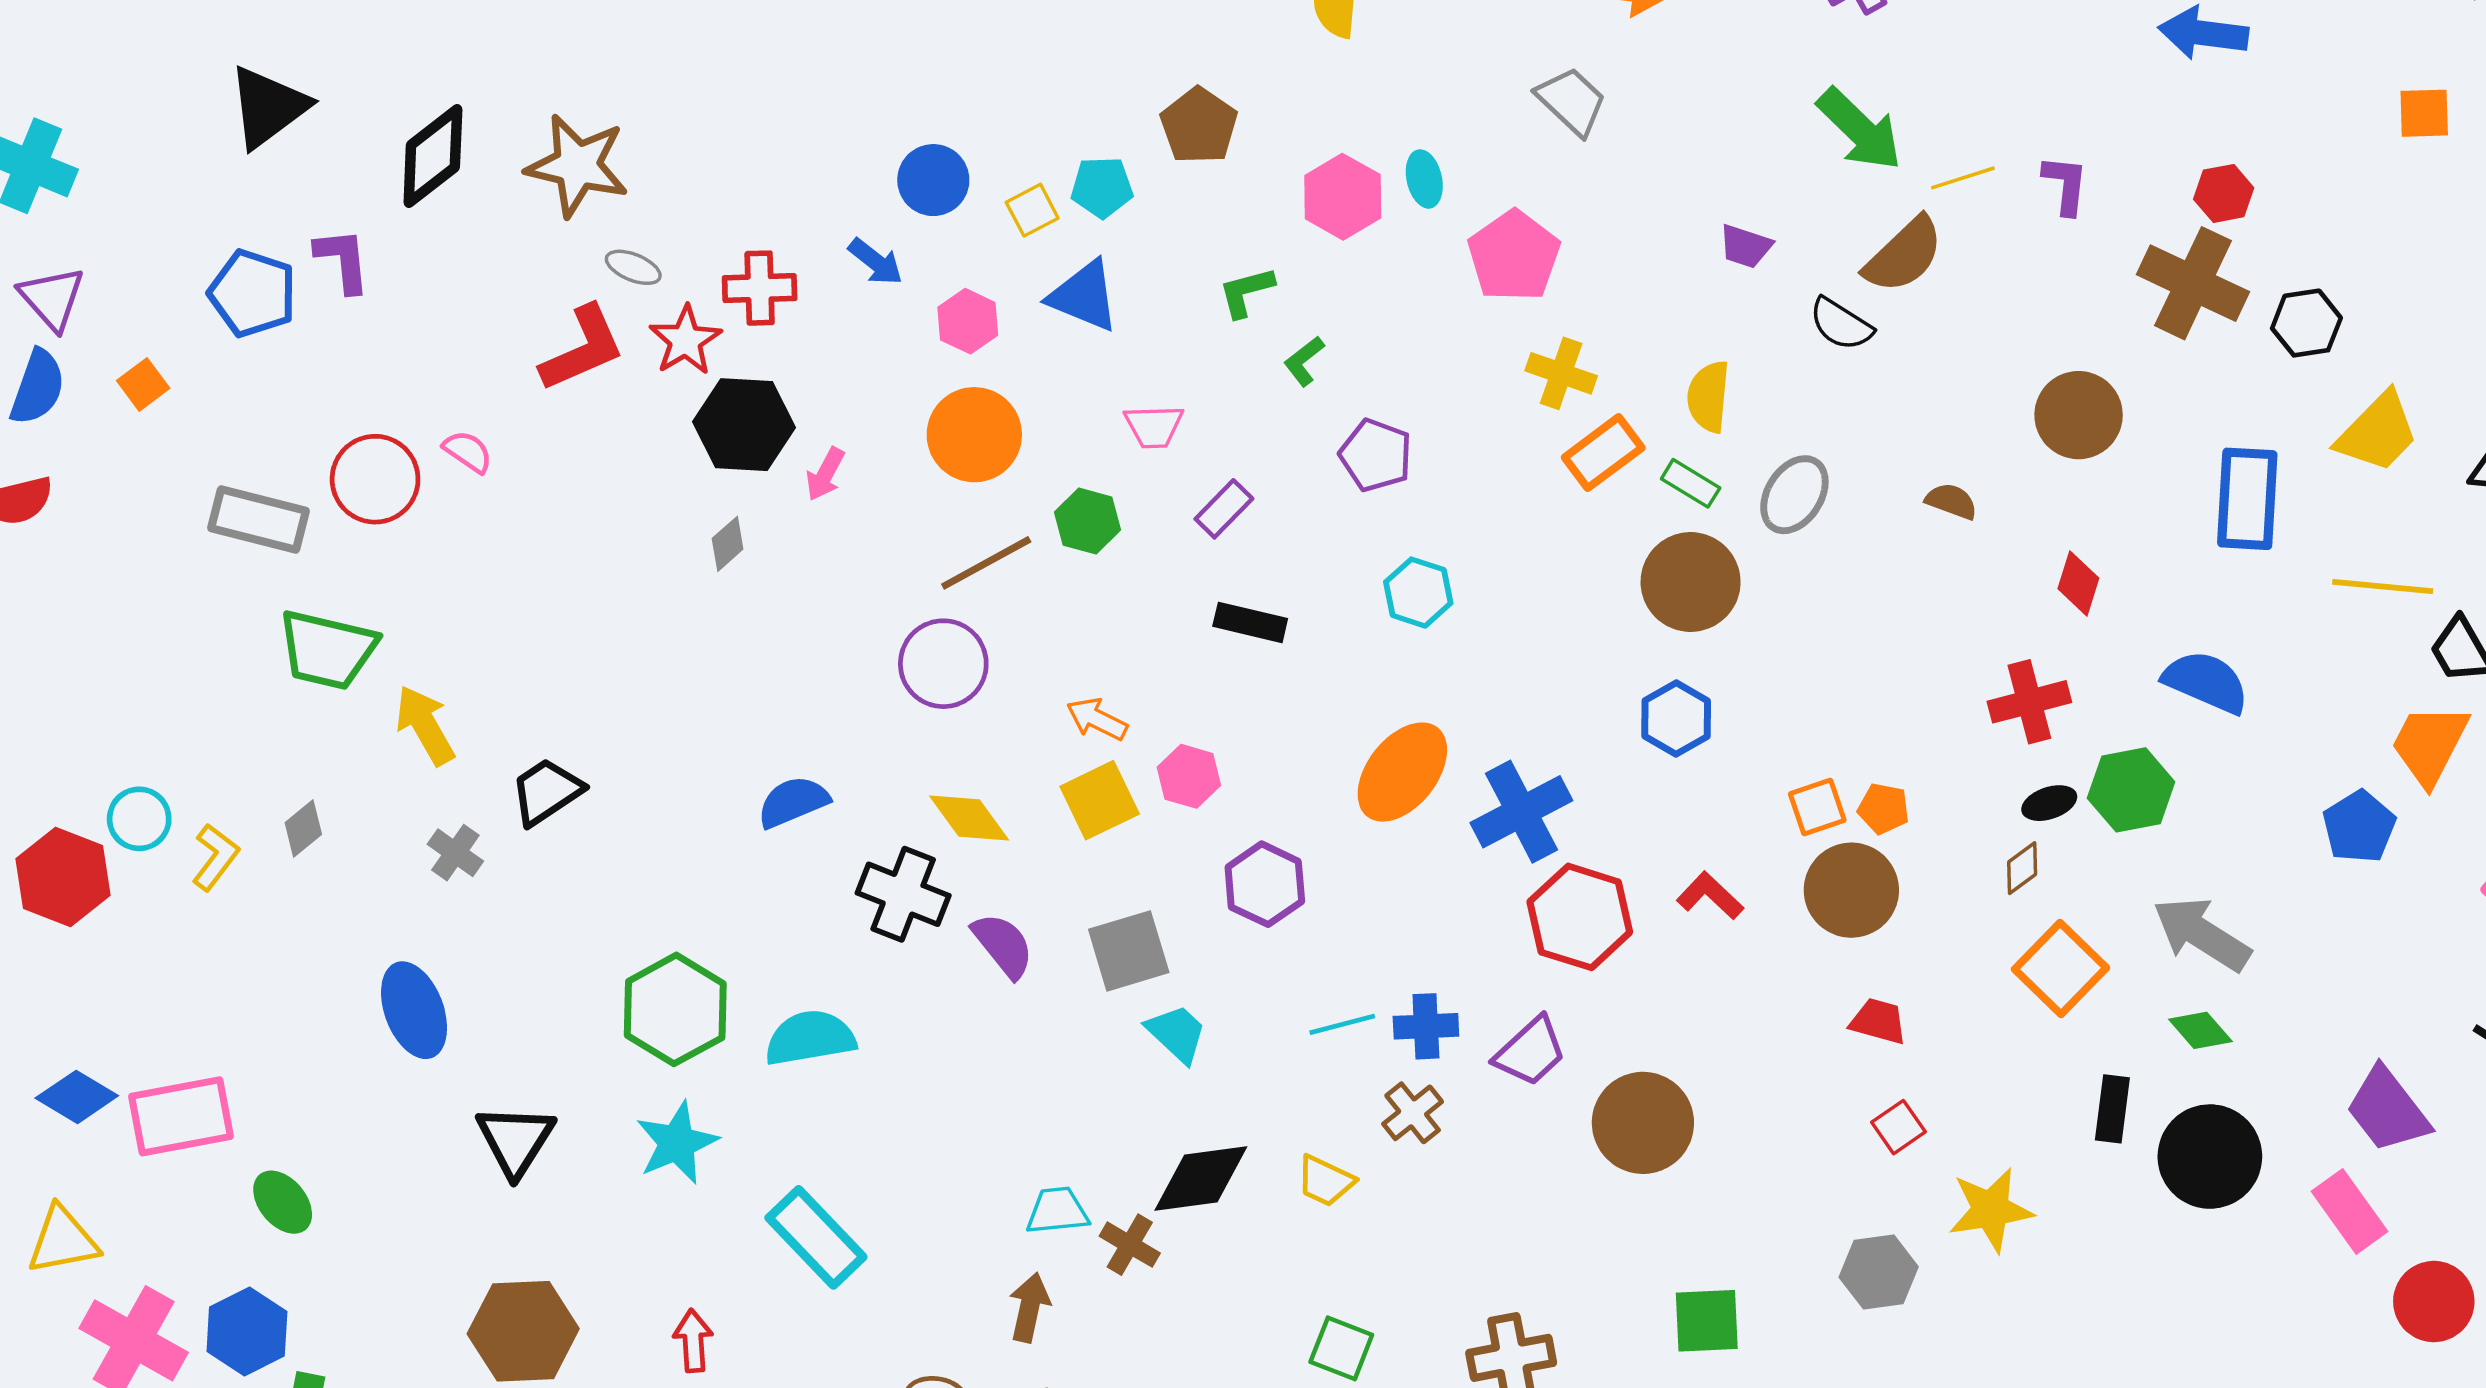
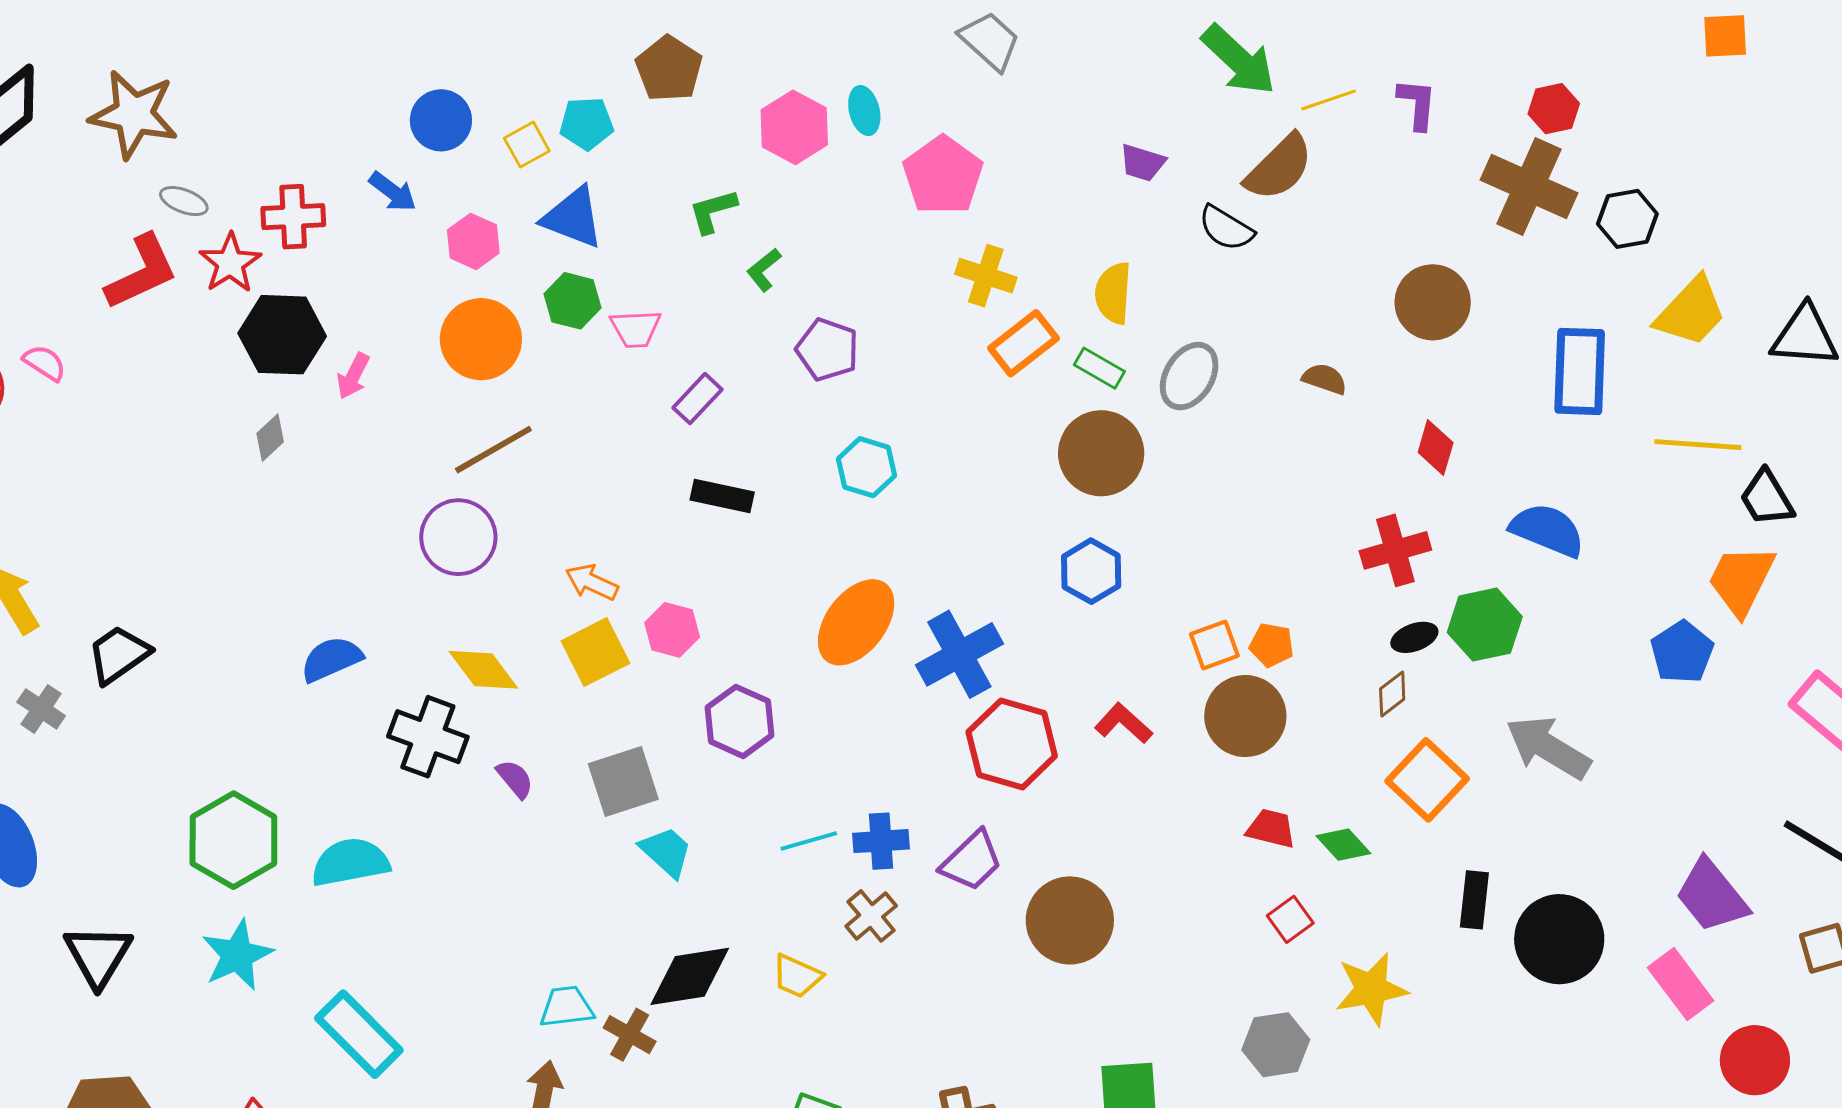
green hexagon: (1088, 521) -> (573, 301), moved
purple semicircle: (1003, 945) -> (515, 779), size x0.7
green diamond: (2200, 1030) -> (1343, 845), moved

